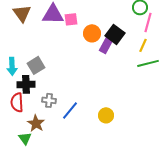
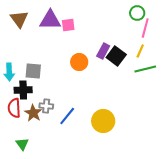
orange circle: (92, 33) -> (79, 62), moved
black square: (115, 34) -> (116, 56), moved
gray square: (36, 65) -> (33, 71), turned 36
yellow circle: (106, 115) -> (103, 121), size x1.5
brown star: (36, 123) -> (33, 113), moved

